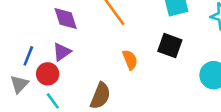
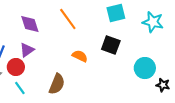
orange semicircle: (130, 60) -> (80, 56), turned -42

